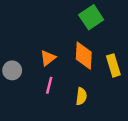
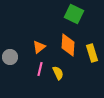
green square: (91, 17) -> (74, 14), turned -30
yellow semicircle: (81, 96) -> (58, 73), moved, turned -32

